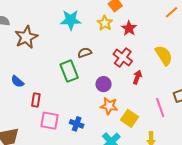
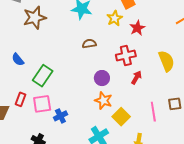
red cross: (123, 58) -> (126, 55), turned 30
green rectangle: (69, 71) -> (43, 76), moved, turned 45
red rectangle: (36, 100) -> (21, 99), moved
pink square: (50, 121) -> (42, 104), turned -30
blue cross: (77, 124) -> (60, 116), moved, turned 32

